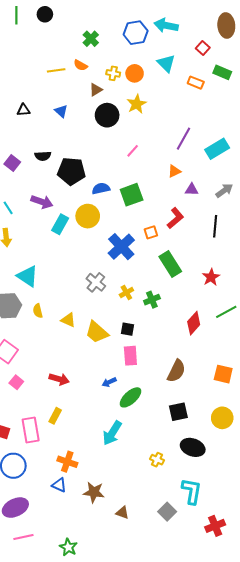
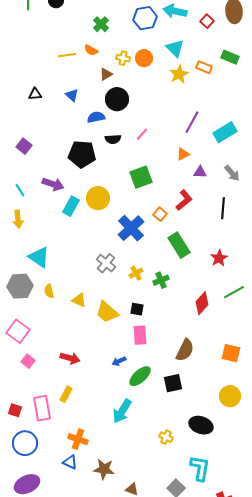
red square: (203, 48) -> (207, 21), moved
yellow star: (137, 104) -> (179, 74), moved
black semicircle: (43, 156) -> (113, 139), moved
blue semicircle: (101, 189) -> (96, 117), moved
gray arrow: (224, 191) -> (232, 173), turned 84
orange square: (151, 232) -> (160, 214), turned -32
black square: (178, 412) -> (173, 383), moved

